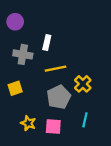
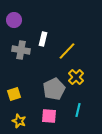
yellow line: (56, 69) -> (67, 51), moved, turned -36
yellow square: (15, 88) -> (14, 94), moved
yellow star: (28, 123) -> (19, 121), moved

